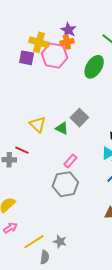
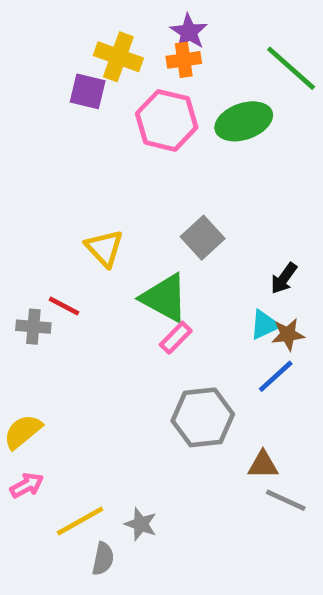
pink hexagon: (55, 56) -> (167, 120), moved
green ellipse: (94, 67) -> (244, 121), turned 35
green triangle: (62, 128) -> (165, 298), moved, size x1.6
gray hexagon: (65, 184) -> (203, 417), moved

